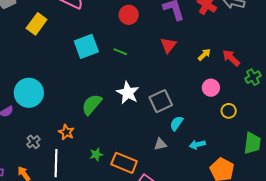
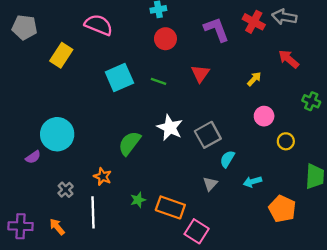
red triangle: (168, 45) -> (200, 74), moved
red arrow: (231, 58) -> (289, 59), moved
green cross: (253, 77) -> (311, 101), turned -35
gray triangle: (160, 144) -> (210, 184), turned -32

